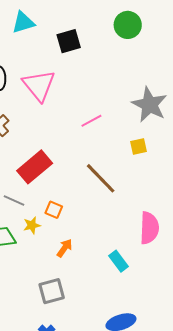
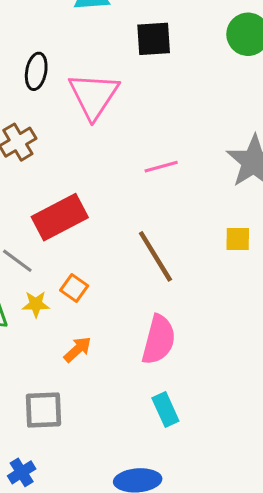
yellow square: (138, 146) -> (238, 239), moved
pink semicircle: (149, 228) -> (159, 340), moved
cyan rectangle: (119, 261) -> (165, 409), moved

